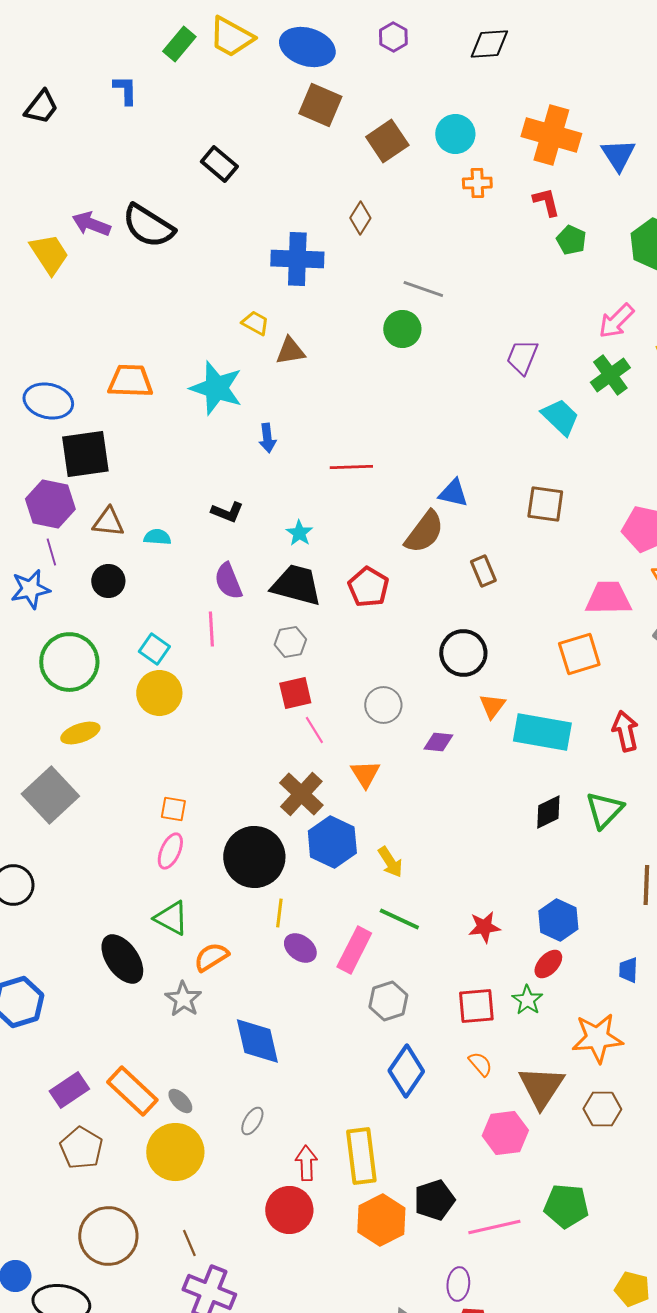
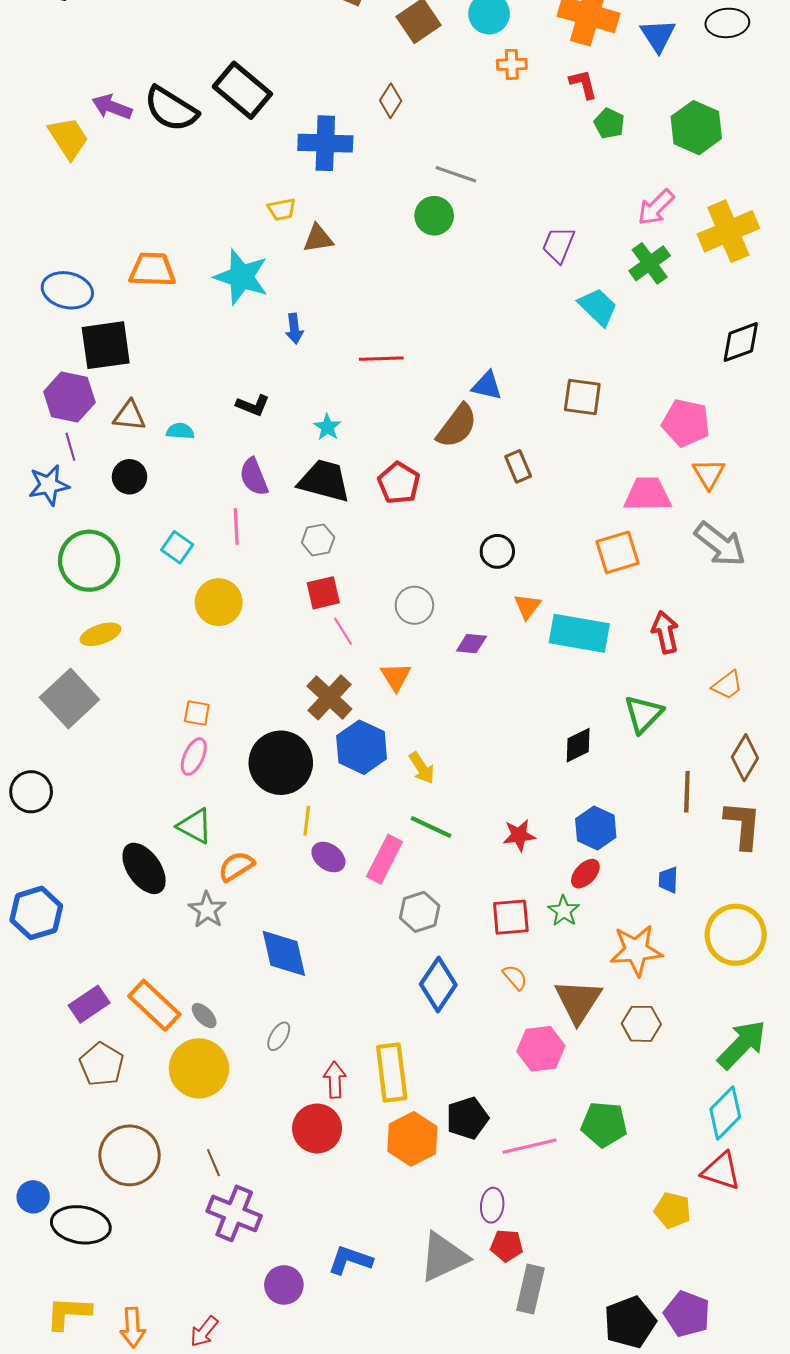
black rectangle: (219, 164) -> (242, 90), moved, size x1.5
yellow trapezoid: (255, 323) -> (282, 209), turned 140
black circle: (463, 653) -> (497, 551), size x0.7
yellow circle: (159, 693) -> (219, 602), moved
black diamond: (548, 812) -> (578, 745), moved

